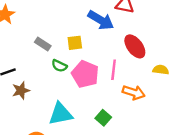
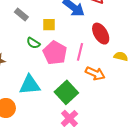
gray rectangle: (43, 44) -> (21, 15), moved
green square: (103, 118) -> (66, 92), size x1.6

